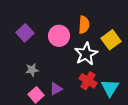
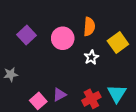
white star: (86, 54) -> (91, 57), size x0.6
gray star: (32, 70) -> (11, 74), moved
red cross: (88, 81) -> (91, 99), moved, turned 30

